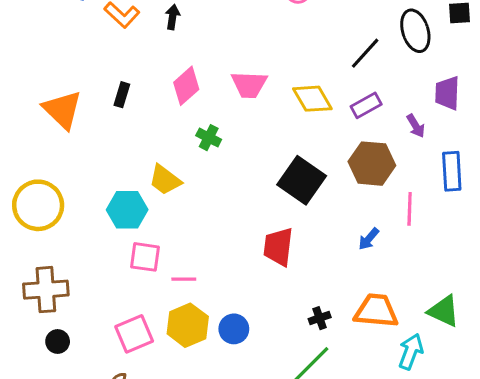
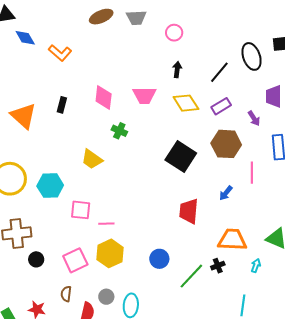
black arrow: (173, 17) -> (177, 70), moved
pink diamond: (186, 86) -> (104, 98), turned -40
cyan hexagon: (127, 210) -> (50, 186), moved
red trapezoid: (278, 247) -> (189, 211), moved
black cross: (320, 318) -> (218, 266), moved
blue circle: (234, 329) -> (159, 259), moved
black circle: (58, 341) -> (36, 259), moved
cyan arrow: (411, 352) -> (256, 266), size x0.6

